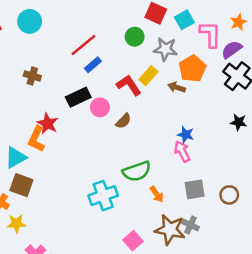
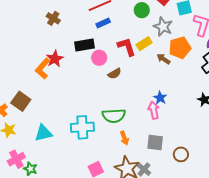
cyan triangle: (16, 157) -> (43, 133), moved

